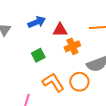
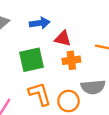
green square: (38, 55) -> (32, 60), size x1.6

